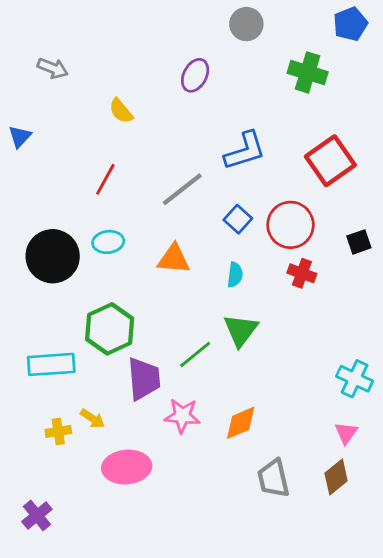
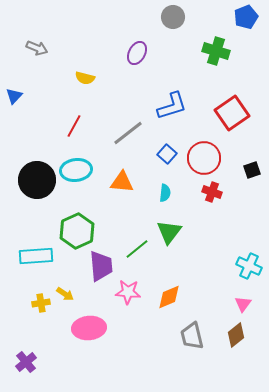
yellow semicircle: (121, 111) -> (85, 78), turned -36
cyan ellipse: (108, 242) -> (76, 170), size x1.4

